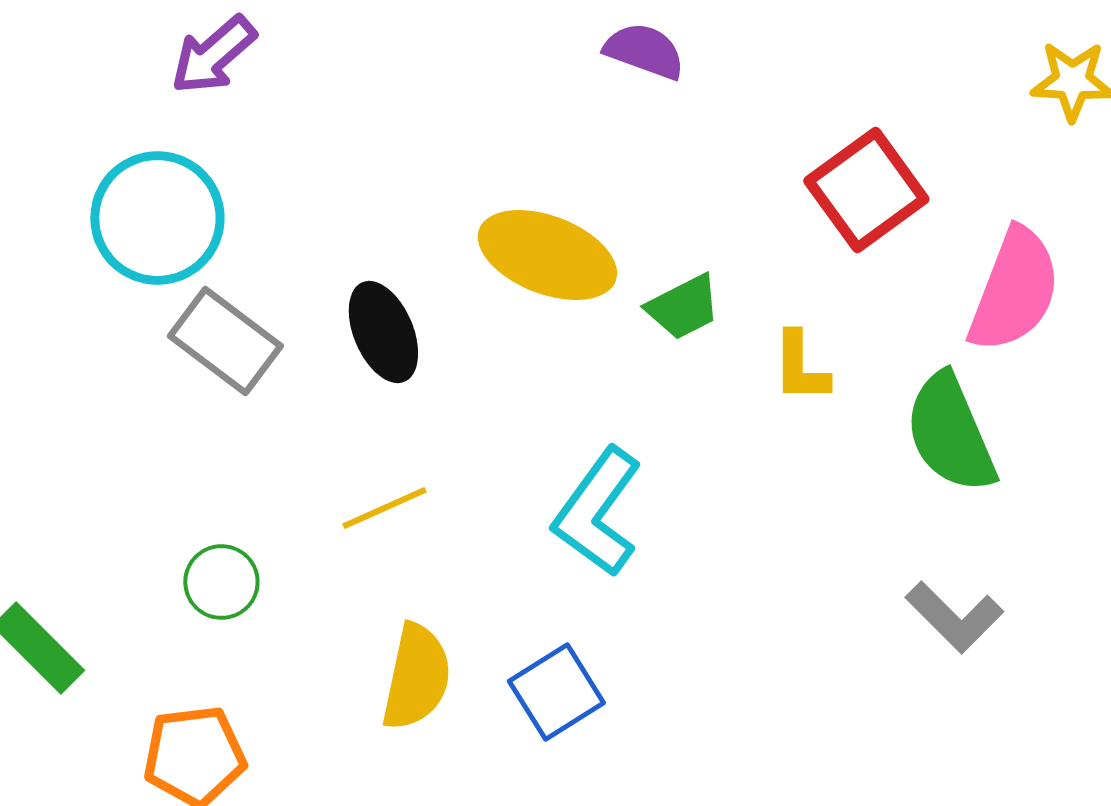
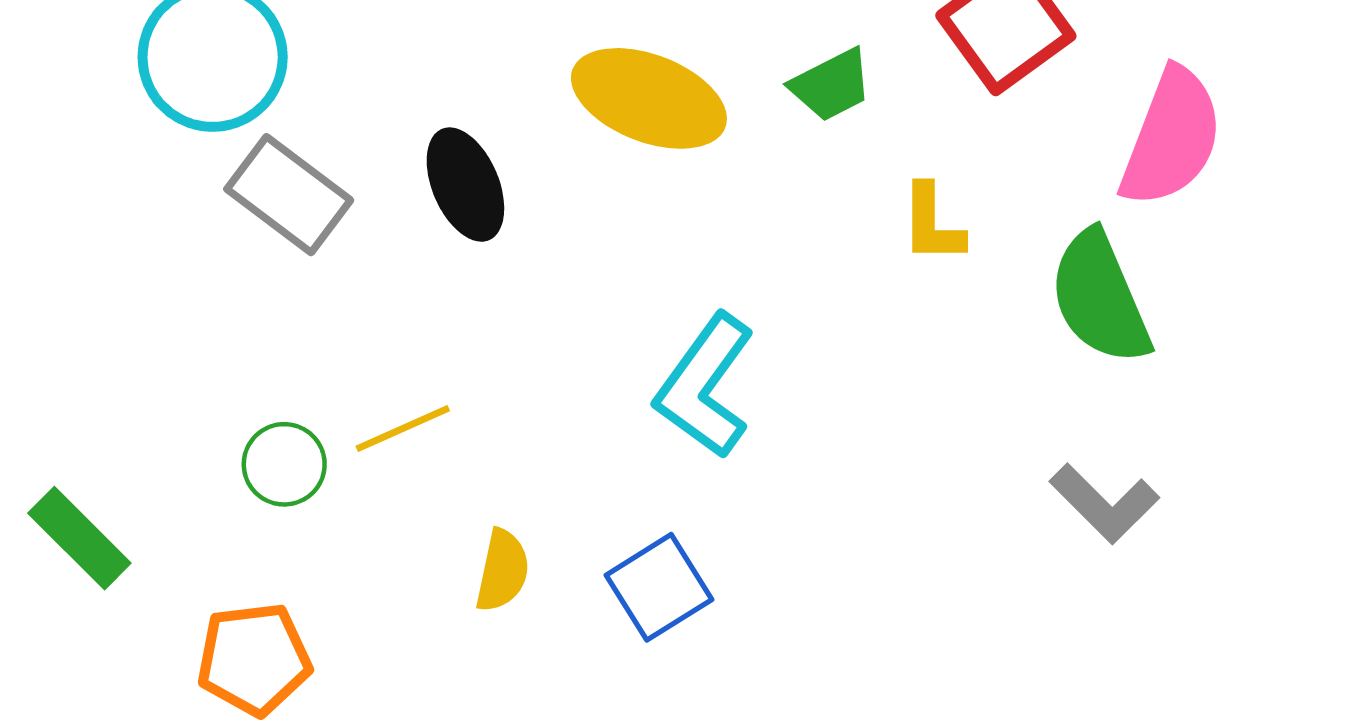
green trapezoid: (683, 307) -> (831, 85), moved
yellow line: (384, 508) -> (403, 428), moved
yellow semicircle: (416, 677) -> (502, 571), size x0.7

